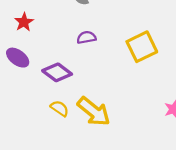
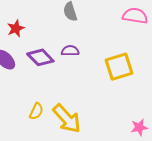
purple diamond: (57, 72) -> (40, 57), moved
yellow semicircle: (60, 108) -> (36, 111), turned 72

